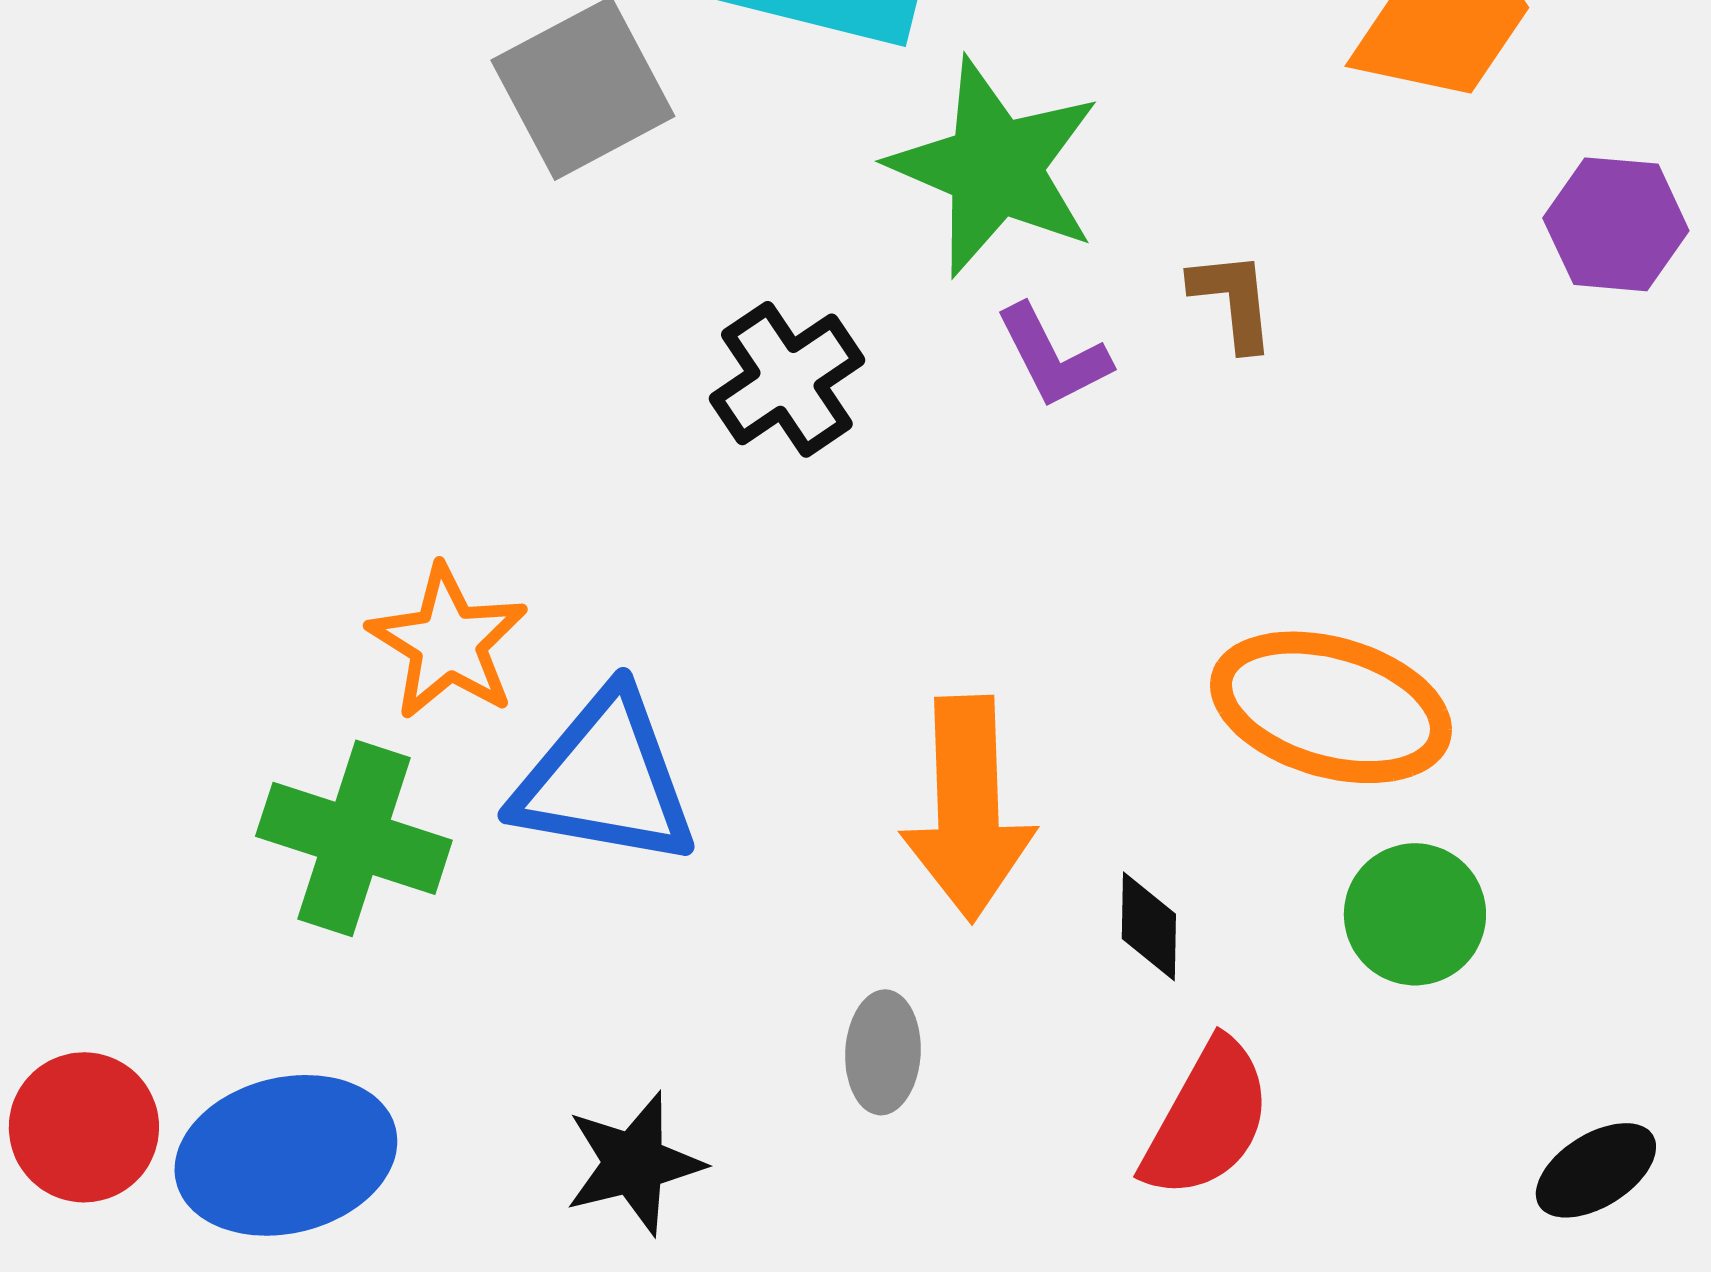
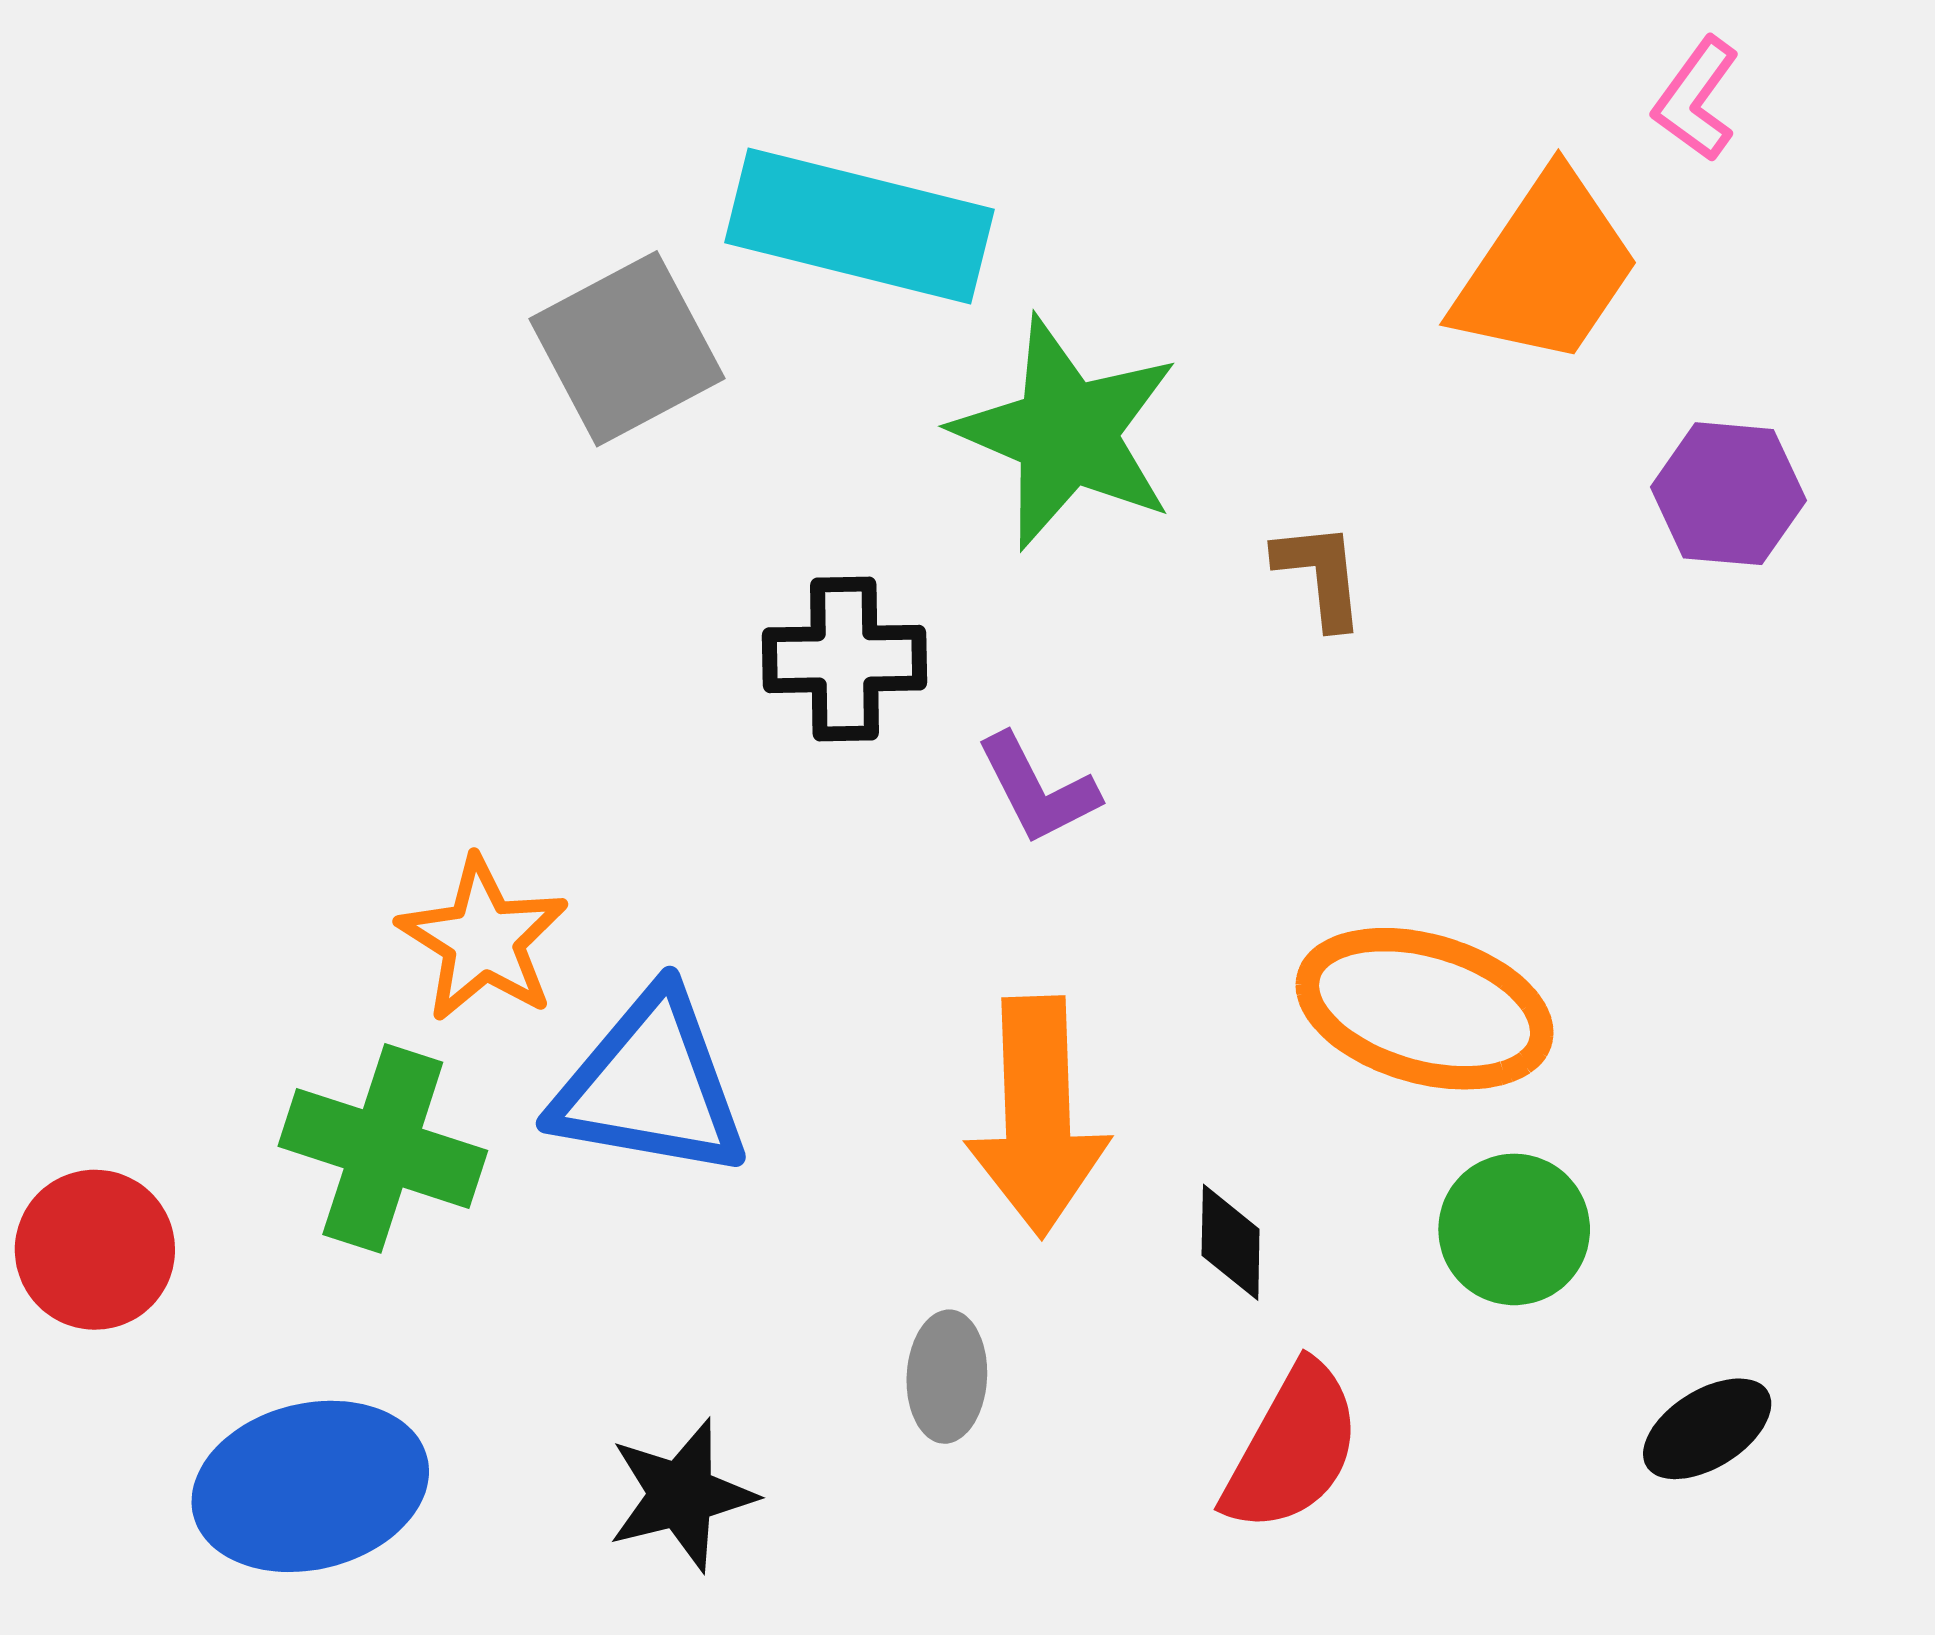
purple L-shape: (1053, 356) -> (1038, 789), moved
black cross: (787, 379) -> (845, 659), turned 33
red circle: (84, 1127) -> (95, 1250), moved
black ellipse: (1596, 1170) -> (1707, 1429), moved

